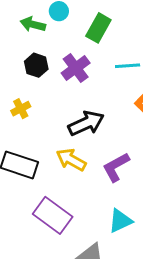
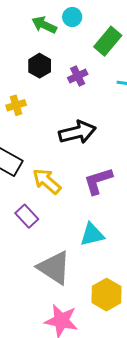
purple cross: (76, 68) -> (78, 76), size x0.7
yellow arrow: (71, 160) -> (47, 181), moved
purple rectangle: (53, 215) -> (27, 216), size x0.6

